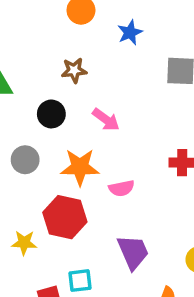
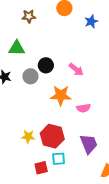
brown star: (74, 70) -> (29, 16), moved
gray circle: (25, 160) -> (30, 76), moved
red hexagon: (65, 217) -> (52, 136), moved

